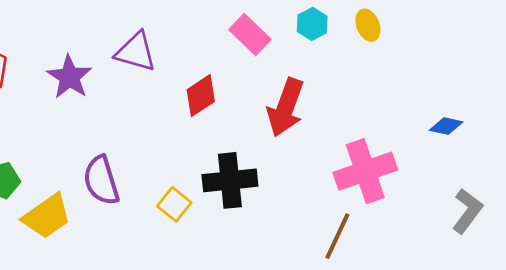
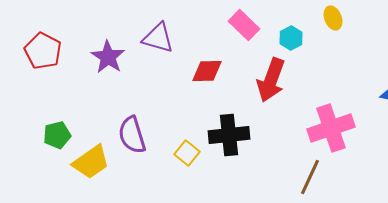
cyan hexagon: (312, 24) -> (291, 38), moved
red diamond: (201, 96) -> (207, 71), turned 32

